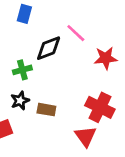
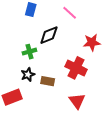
pink line: (76, 33) -> (70, 13), moved
red cross: (100, 107) -> (76, 68), moved

